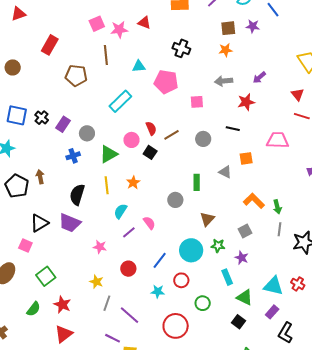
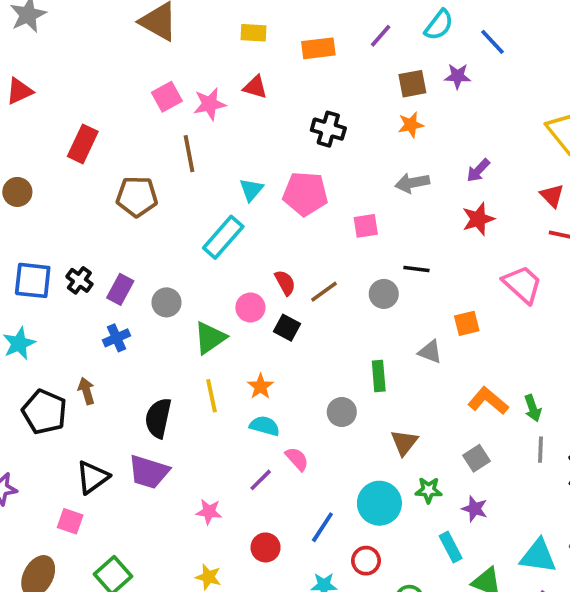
cyan triangle: (139, 66) -> (251, 190), moved, turned -40
red star: (246, 102) -> (478, 219), moved
black line: (233, 129) -> (416, 269), moved
pink trapezoid: (278, 140) -> (522, 284), turned 45
blue cross: (73, 156) -> (116, 338), moved
cyan semicircle: (120, 211) -> (265, 426), moved, turned 77

